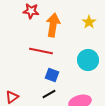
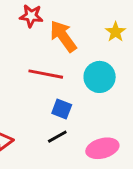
orange arrow: (53, 25) -> (63, 36), turned -45
cyan circle: (88, 60) -> (100, 77), moved

